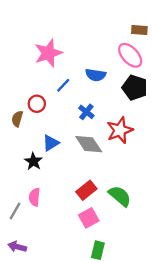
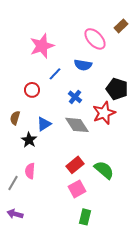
brown rectangle: (139, 30) -> (121, 26), turned -48
pink ellipse: (130, 55) -> (95, 39), moved
black pentagon: (135, 88) -> (117, 89), moved
brown semicircle: (17, 119) -> (15, 118), moved

